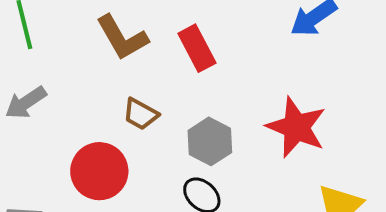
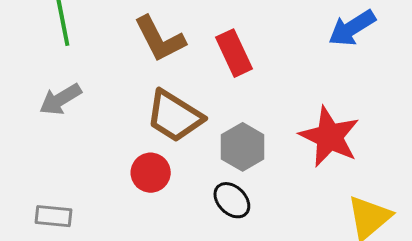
brown trapezoid: (141, 114) -> (175, 116), size x1.6
red circle: (99, 171) -> (151, 173), moved, size x0.7

